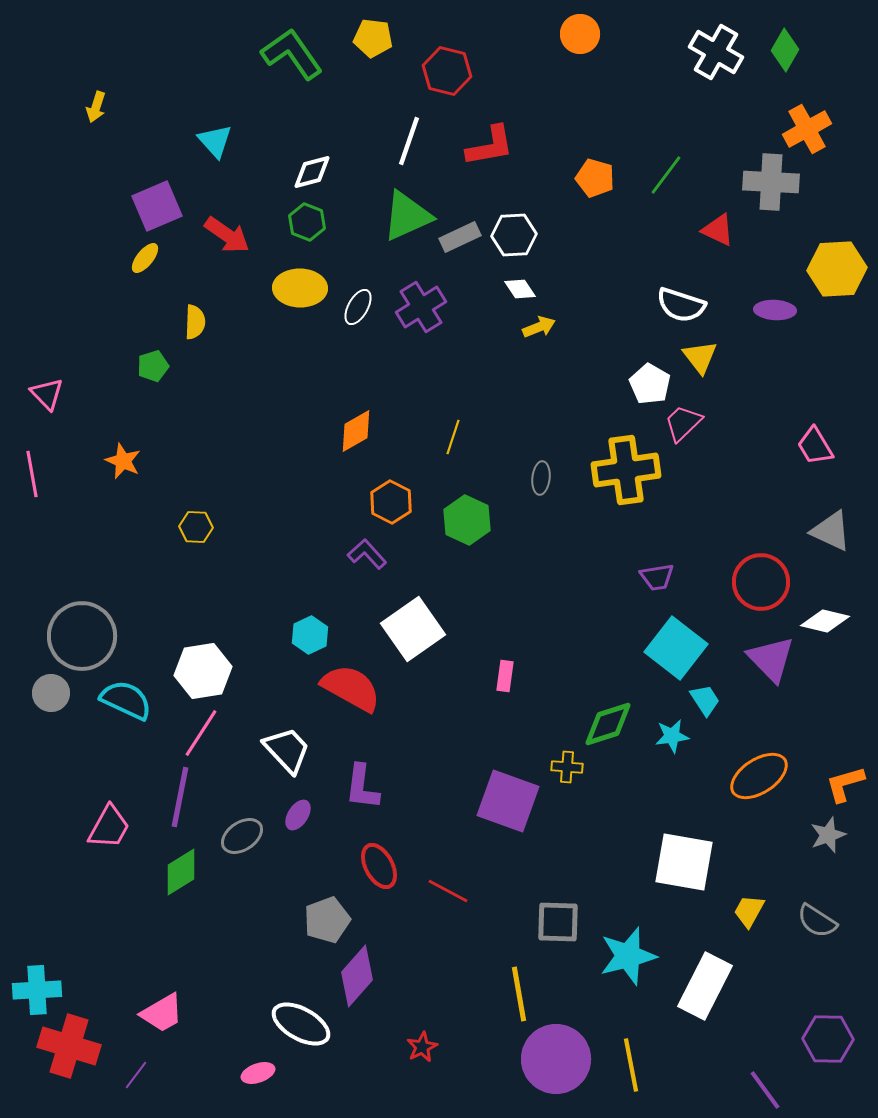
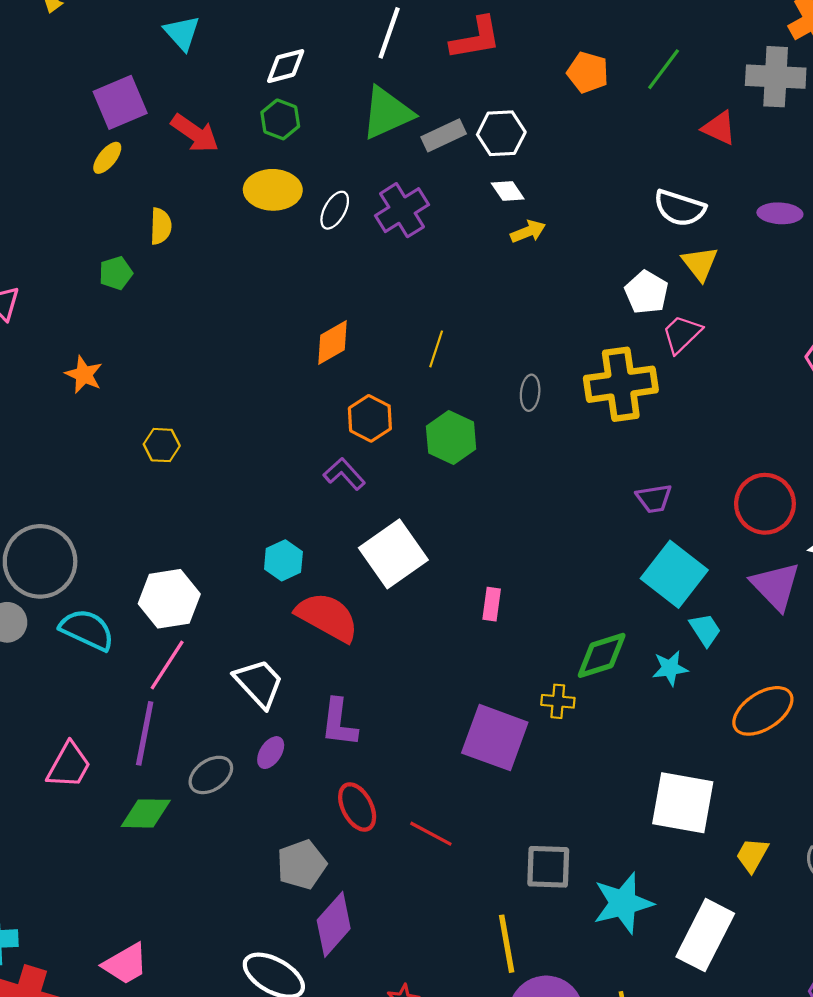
green diamond: (181, 872) -> (146, 813), turned 33

